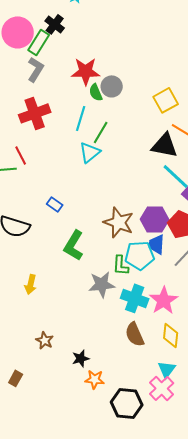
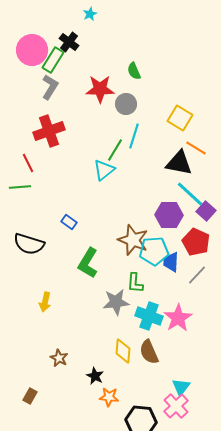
green semicircle: (96, 92) -> (134, 71), moved
yellow square: (166, 100) -> (180, 118), turned -30
cyan line: (81, 118) -> (134, 136), moved
red line: (21, 155) -> (28, 163), moved
purple hexagon: (155, 219) -> (169, 215), moved
cyan pentagon: (140, 255) -> (154, 251), moved
yellow diamond: (171, 335) -> (123, 351), moved
black star: (81, 358) -> (95, 376), turned -30

